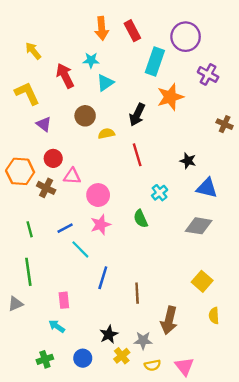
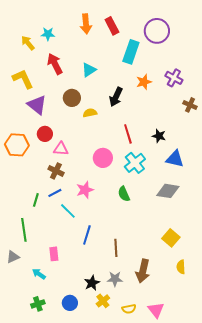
cyan star: (91, 60) -> (48, 34), moved
purple cross: (208, 74) -> (174, 78), moved
orange star: (170, 97) -> (144, 82), size x0.7
purple triangle: (44, 124) -> (37, 105), size x1.5
red line: (137, 155) -> (128, 134), moved
brown cross: (46, 188) -> (56, 171), moved
cyan cross: (160, 193) -> (135, 163), size x1.5
pink circle: (98, 195) -> (103, 158), moved
green semicircle: (141, 219) -> (124, 194), moved
green line: (30, 229) -> (36, 200), moved, turned 32
cyan arrow: (57, 326) -> (39, 274), moved
gray star: (143, 340) -> (115, 279), moved

